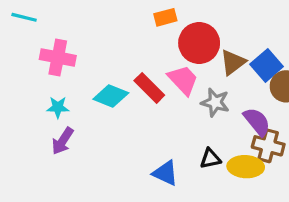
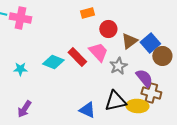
red circle: (199, 43) -> (108, 29), size x0.7
pink cross: (58, 57) -> (20, 18), moved
gray star: (215, 102) -> (118, 66), turned 30
purple arrow: (63, 141) -> (24, 109), moved
black triangle: (210, 159) -> (115, 101), size x1.6

